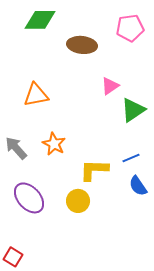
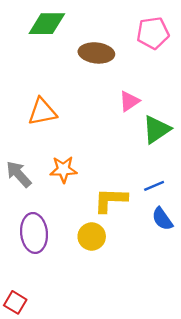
orange star: (54, 144) -> (63, 169), turned -30
purple ellipse: (29, 198) -> (34, 233), turned 36

